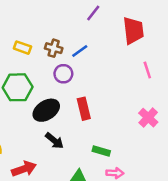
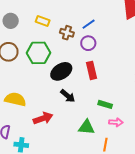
brown cross: (54, 48) -> (67, 33), moved
purple circle: (63, 74) -> (88, 43), moved

